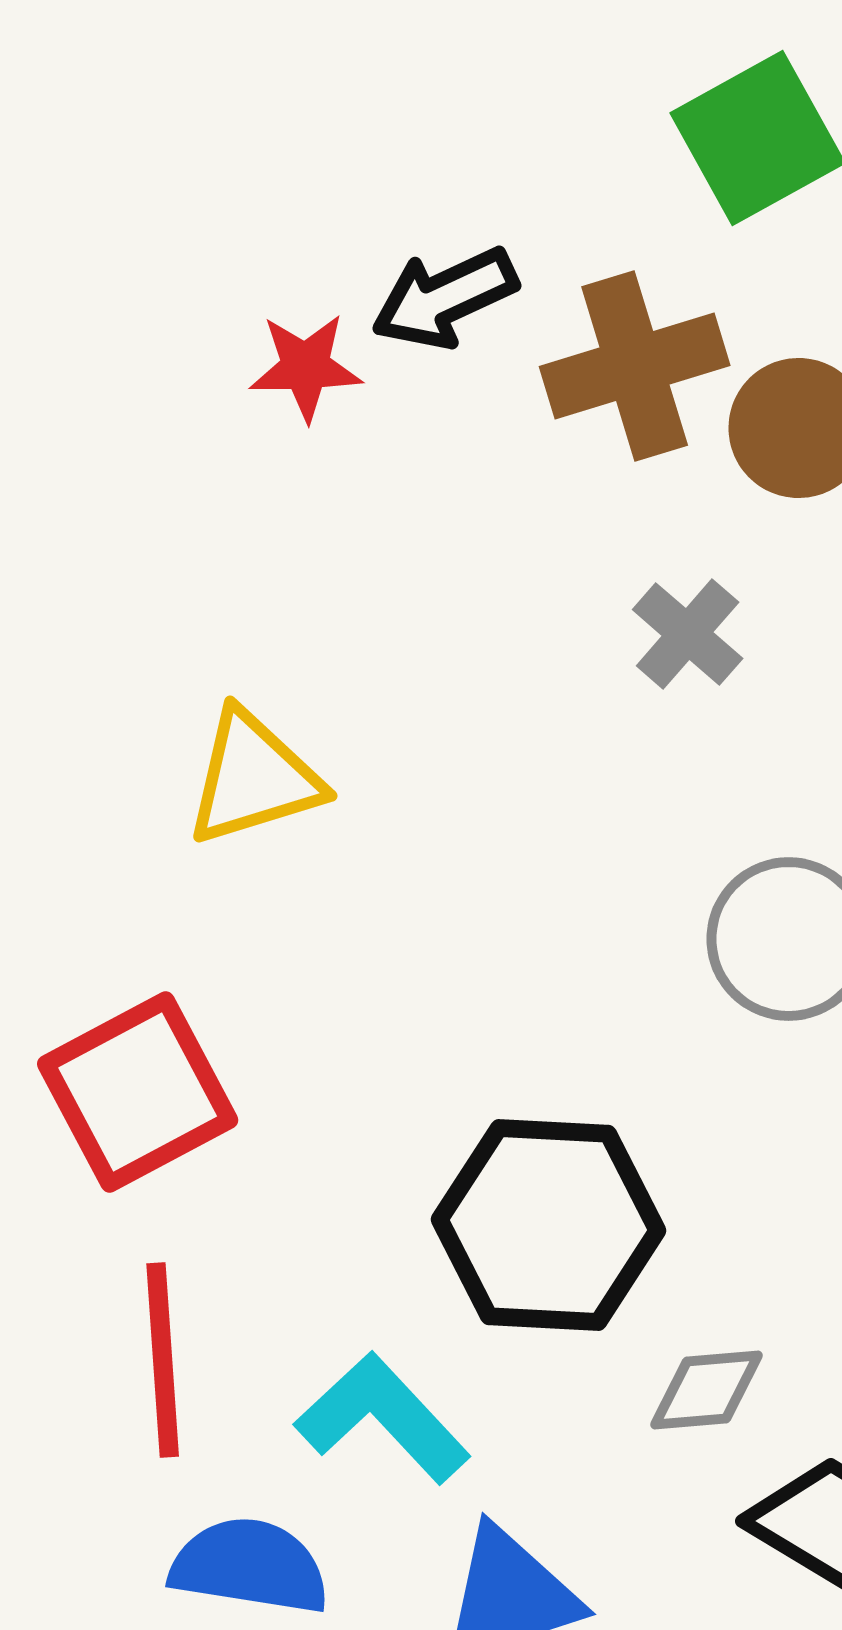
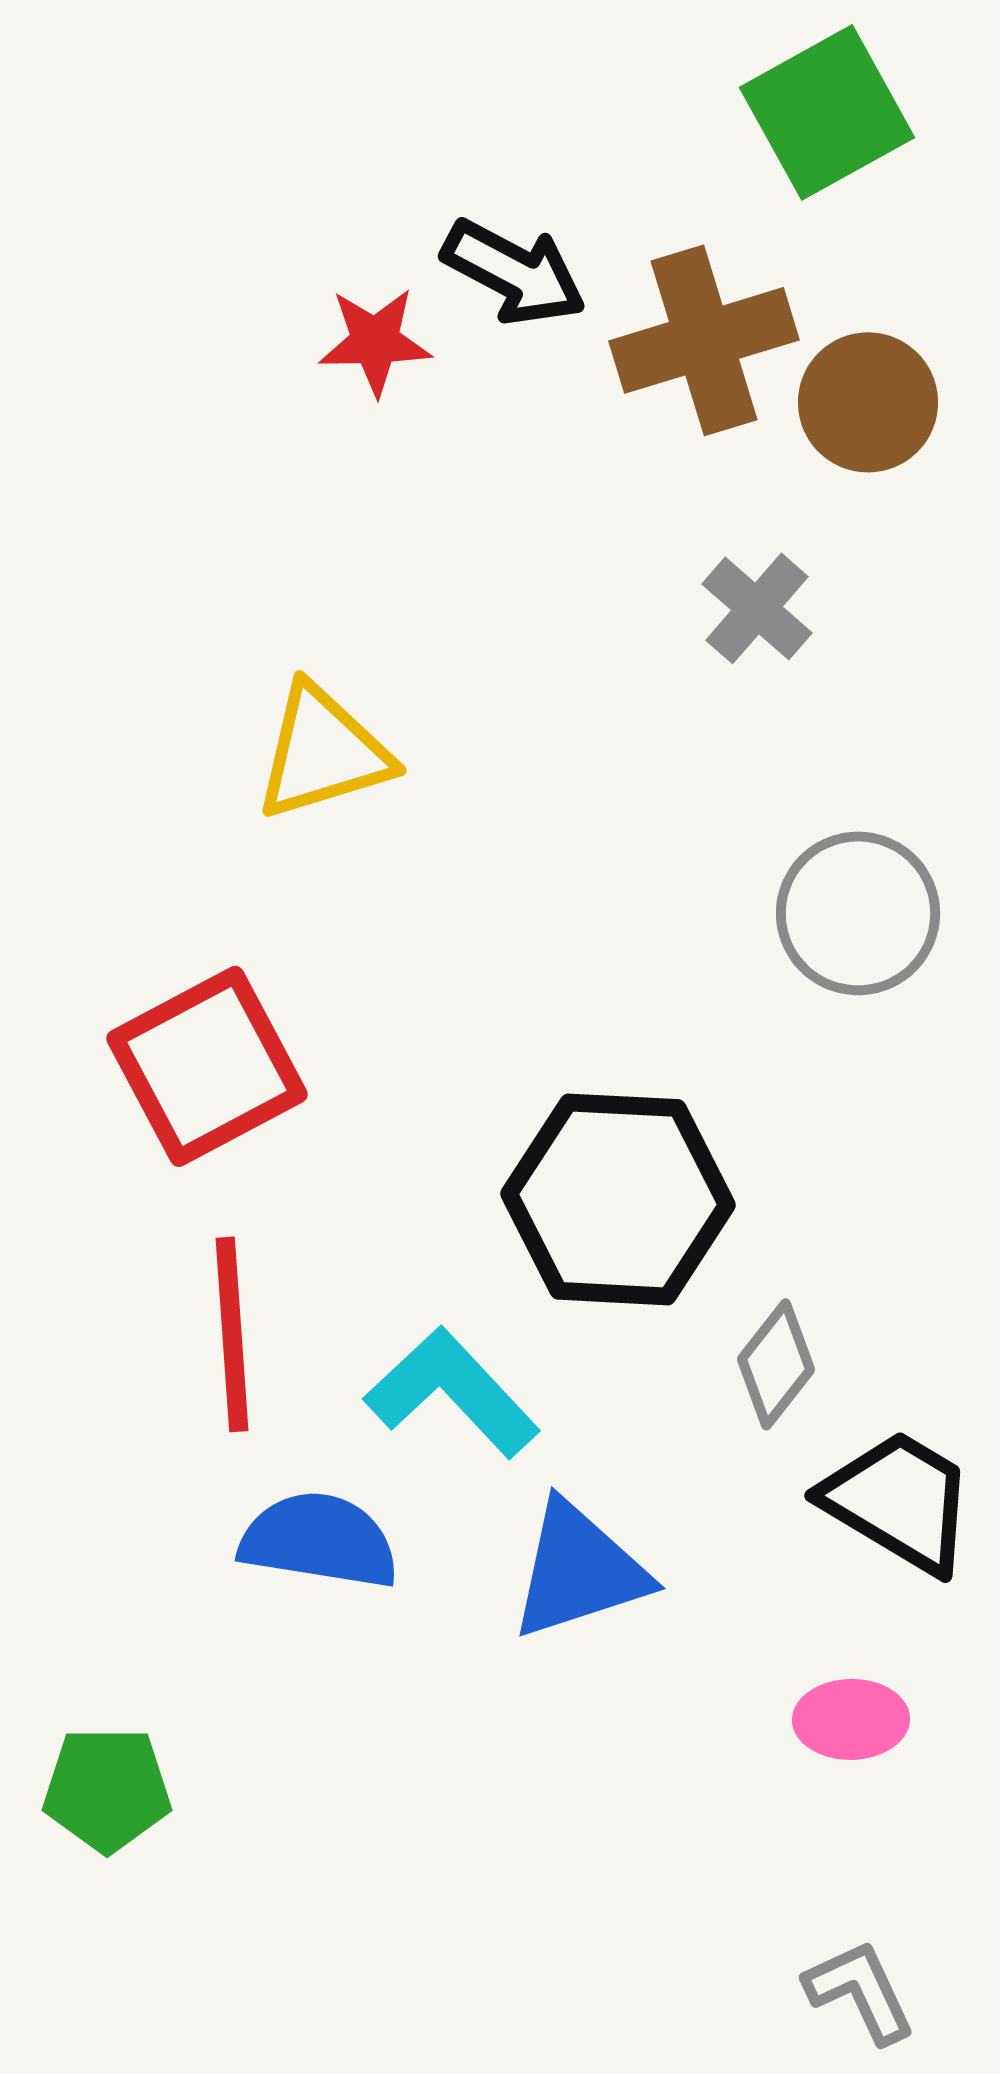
black arrow: (445, 298) -> (514, 272), turned -127
gray diamond: (707, 1390) -> (776, 1364), turned -47

